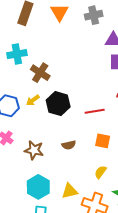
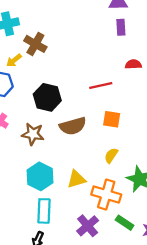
yellow arrow: (33, 100) -> (14, 60), moved
black hexagon: (58, 104) -> (47, 97), moved
brown semicircle: (69, 145) -> (73, 126), size x1.6

